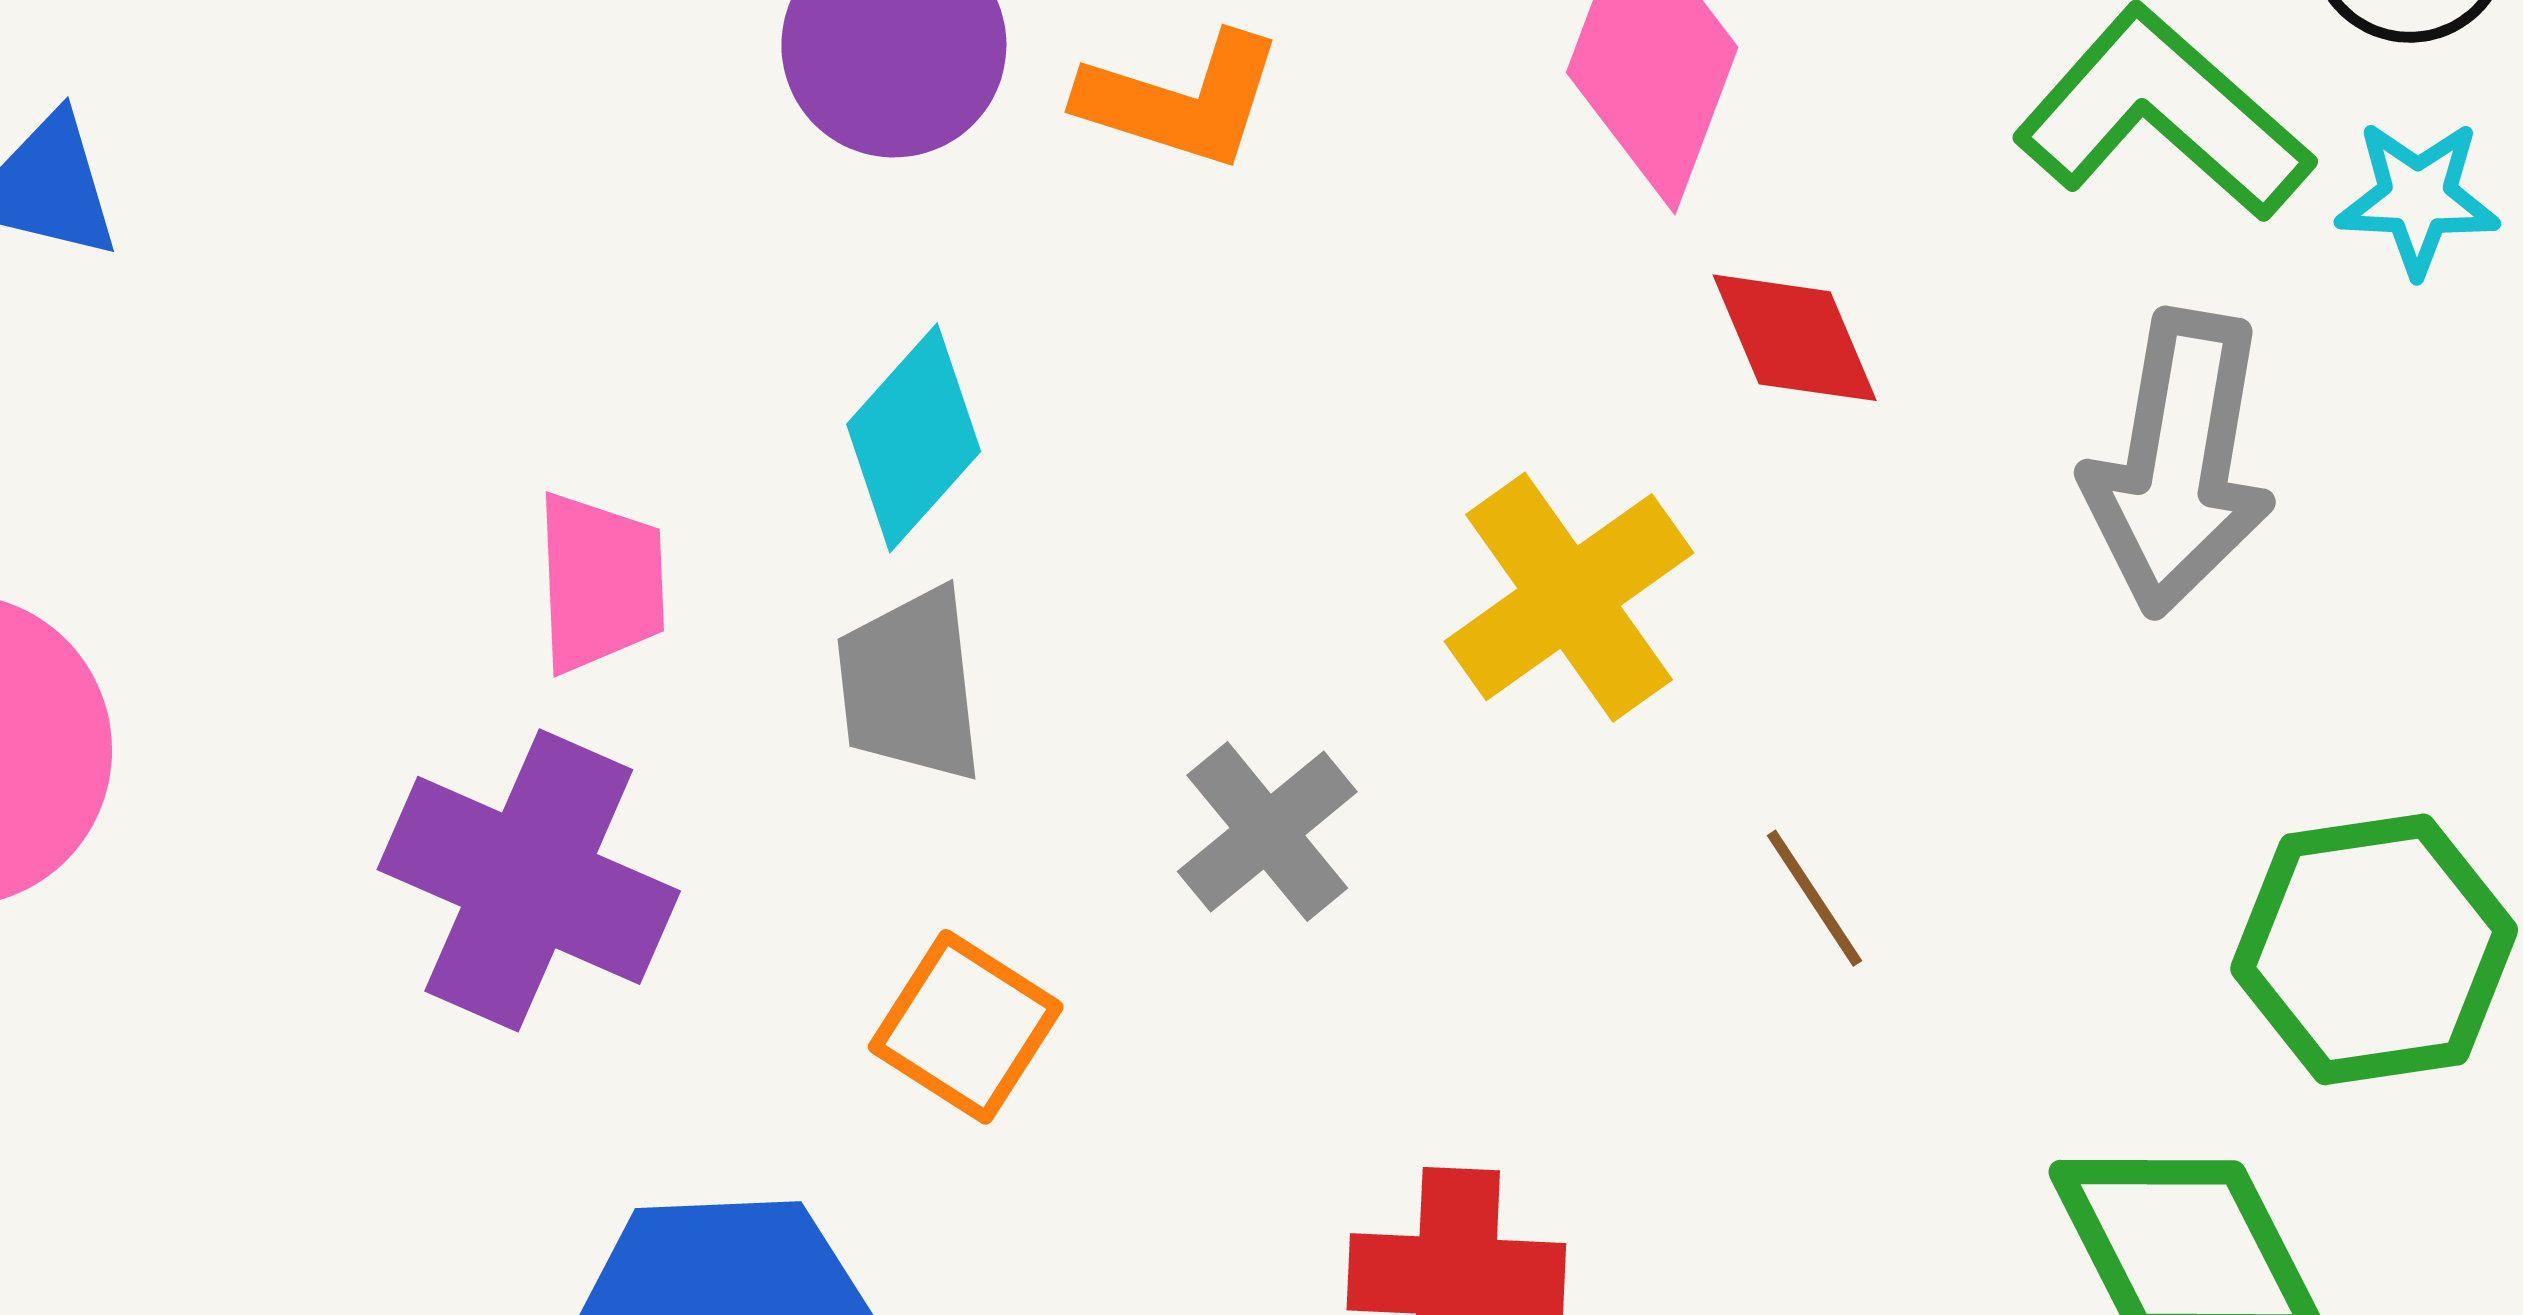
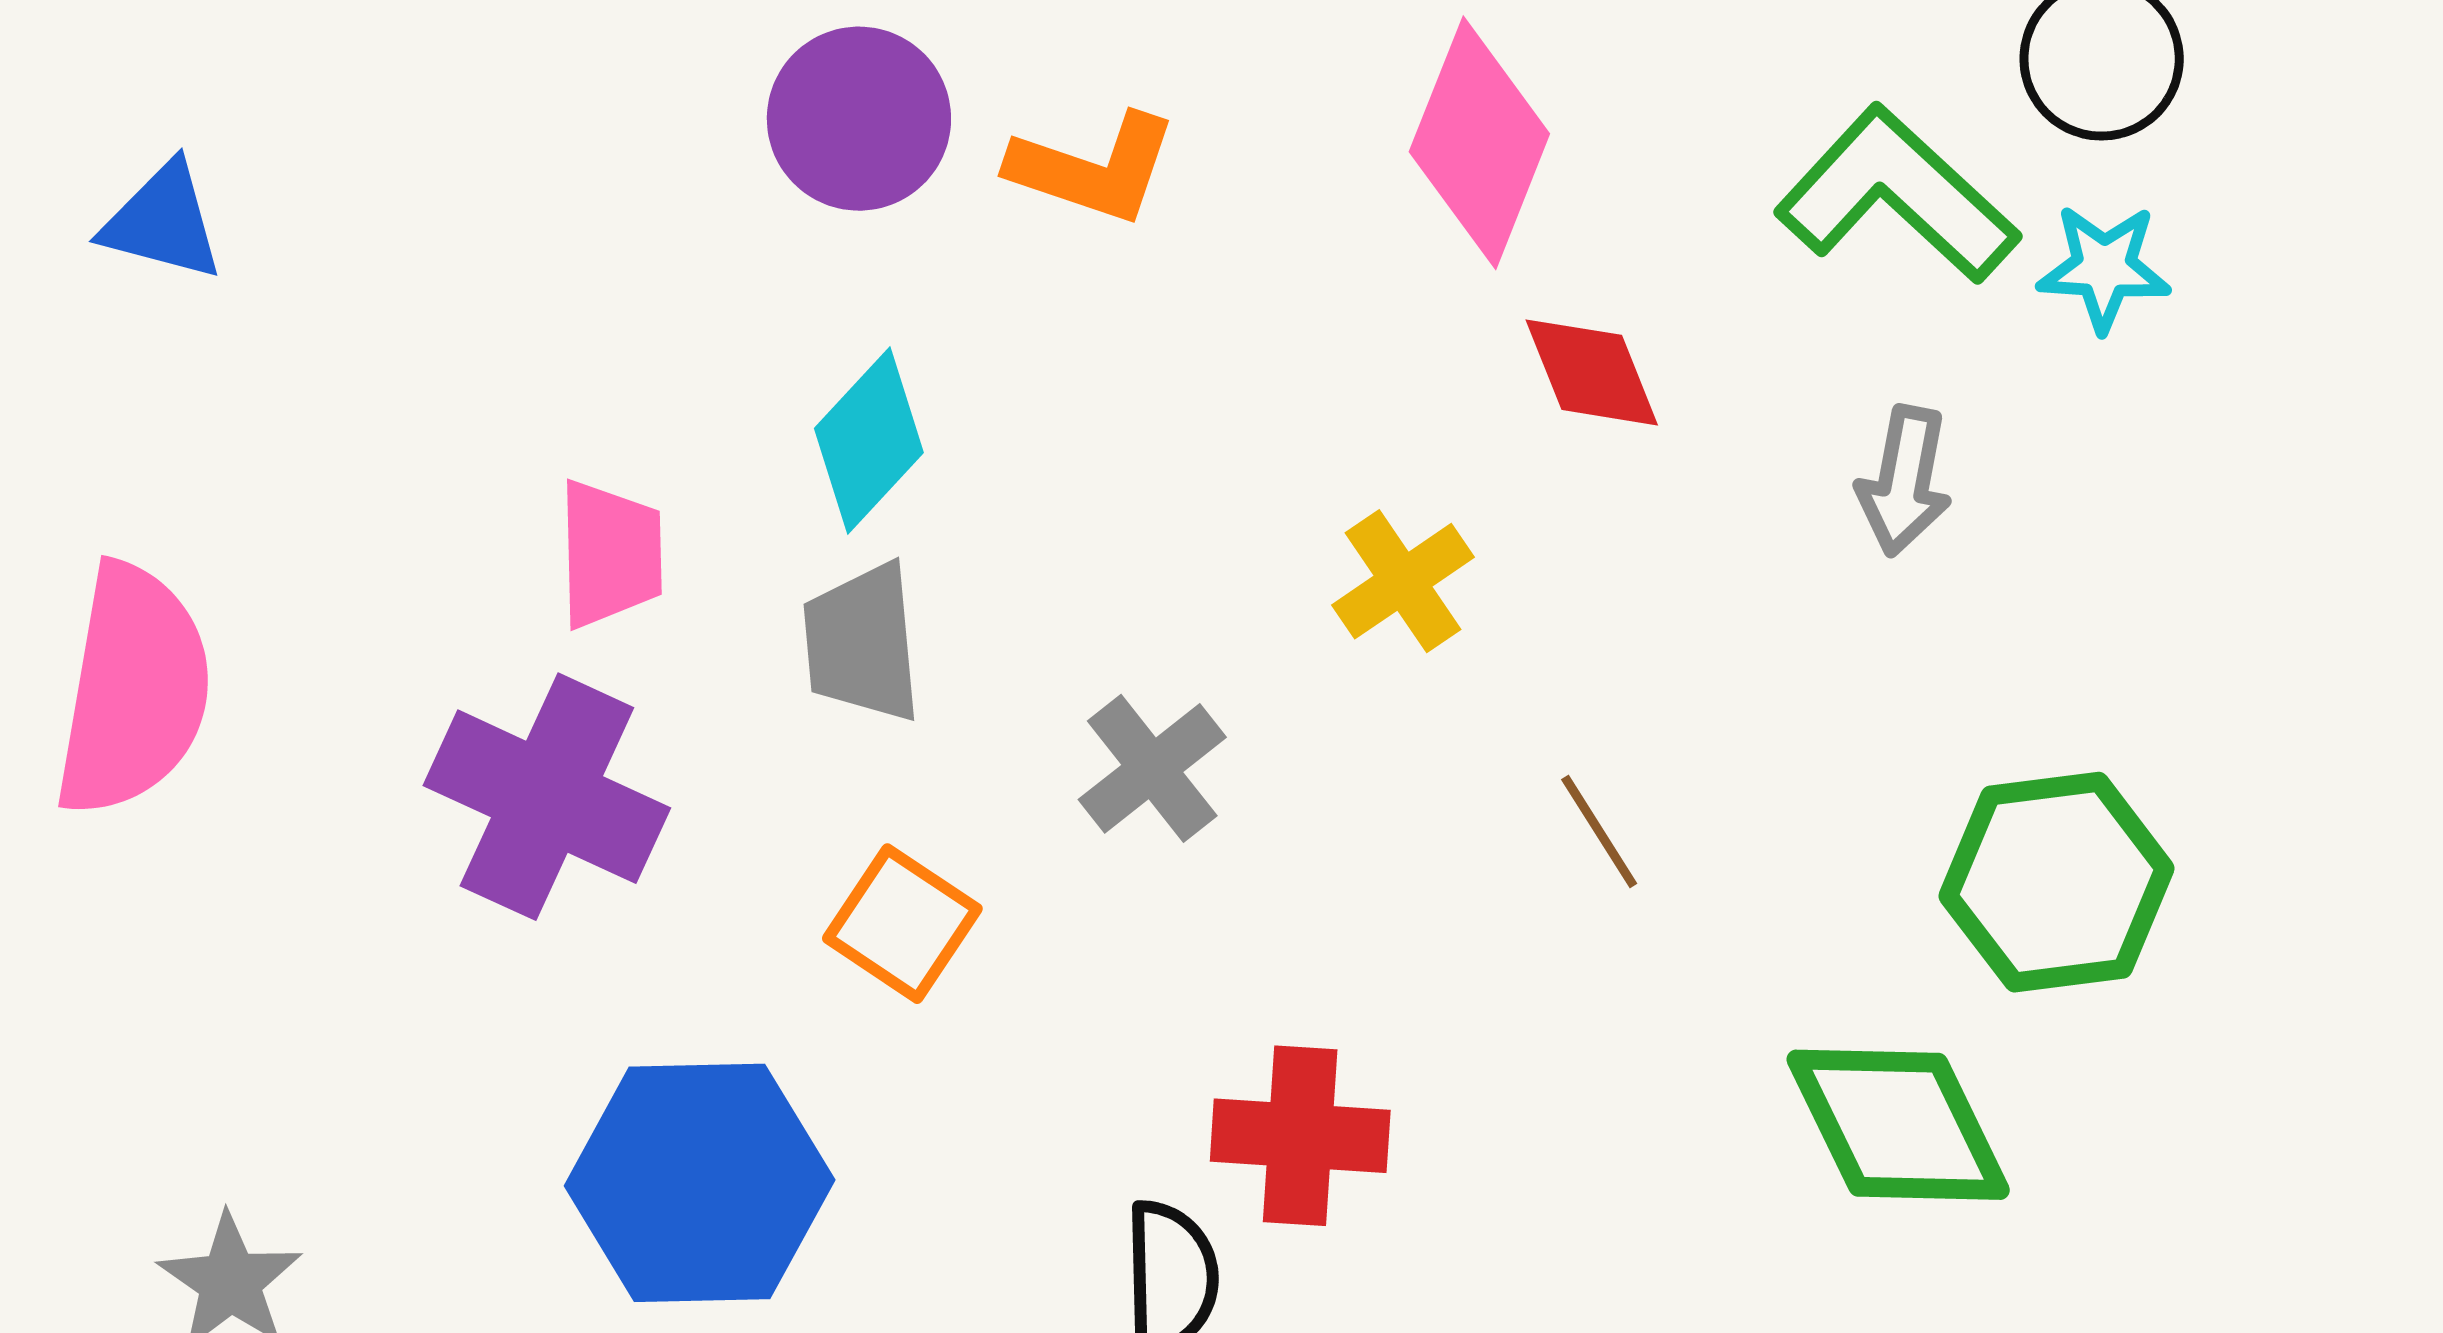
gray arrow: (2179, 463) -> (1904, 481), size x0.6
yellow cross: (1569, 597) -> (1403, 581), size x0.7

